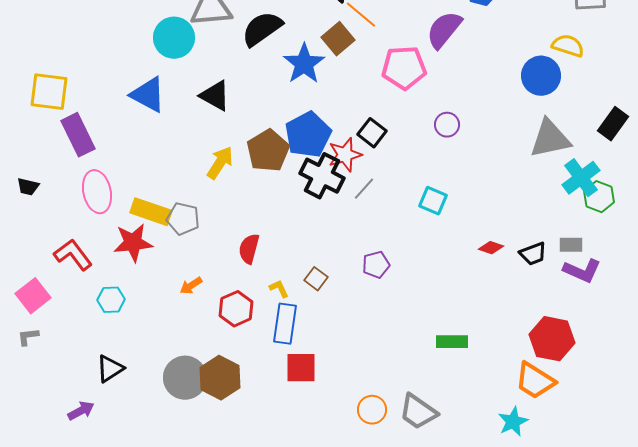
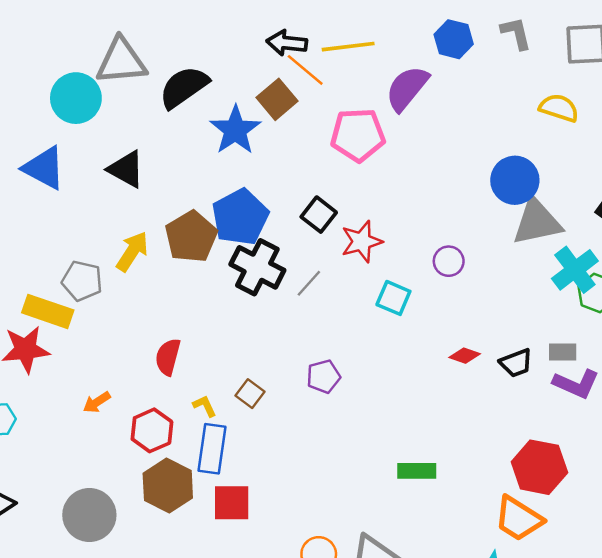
blue circle: (541, 76) -> (515, 180), moved
purple circle: (447, 125) -> (449, 261), moved
red star: (345, 155) -> (362, 242), moved
gray pentagon: (183, 219) -> (82, 281), moved
brown hexagon: (220, 378) -> (168, 486), moved

